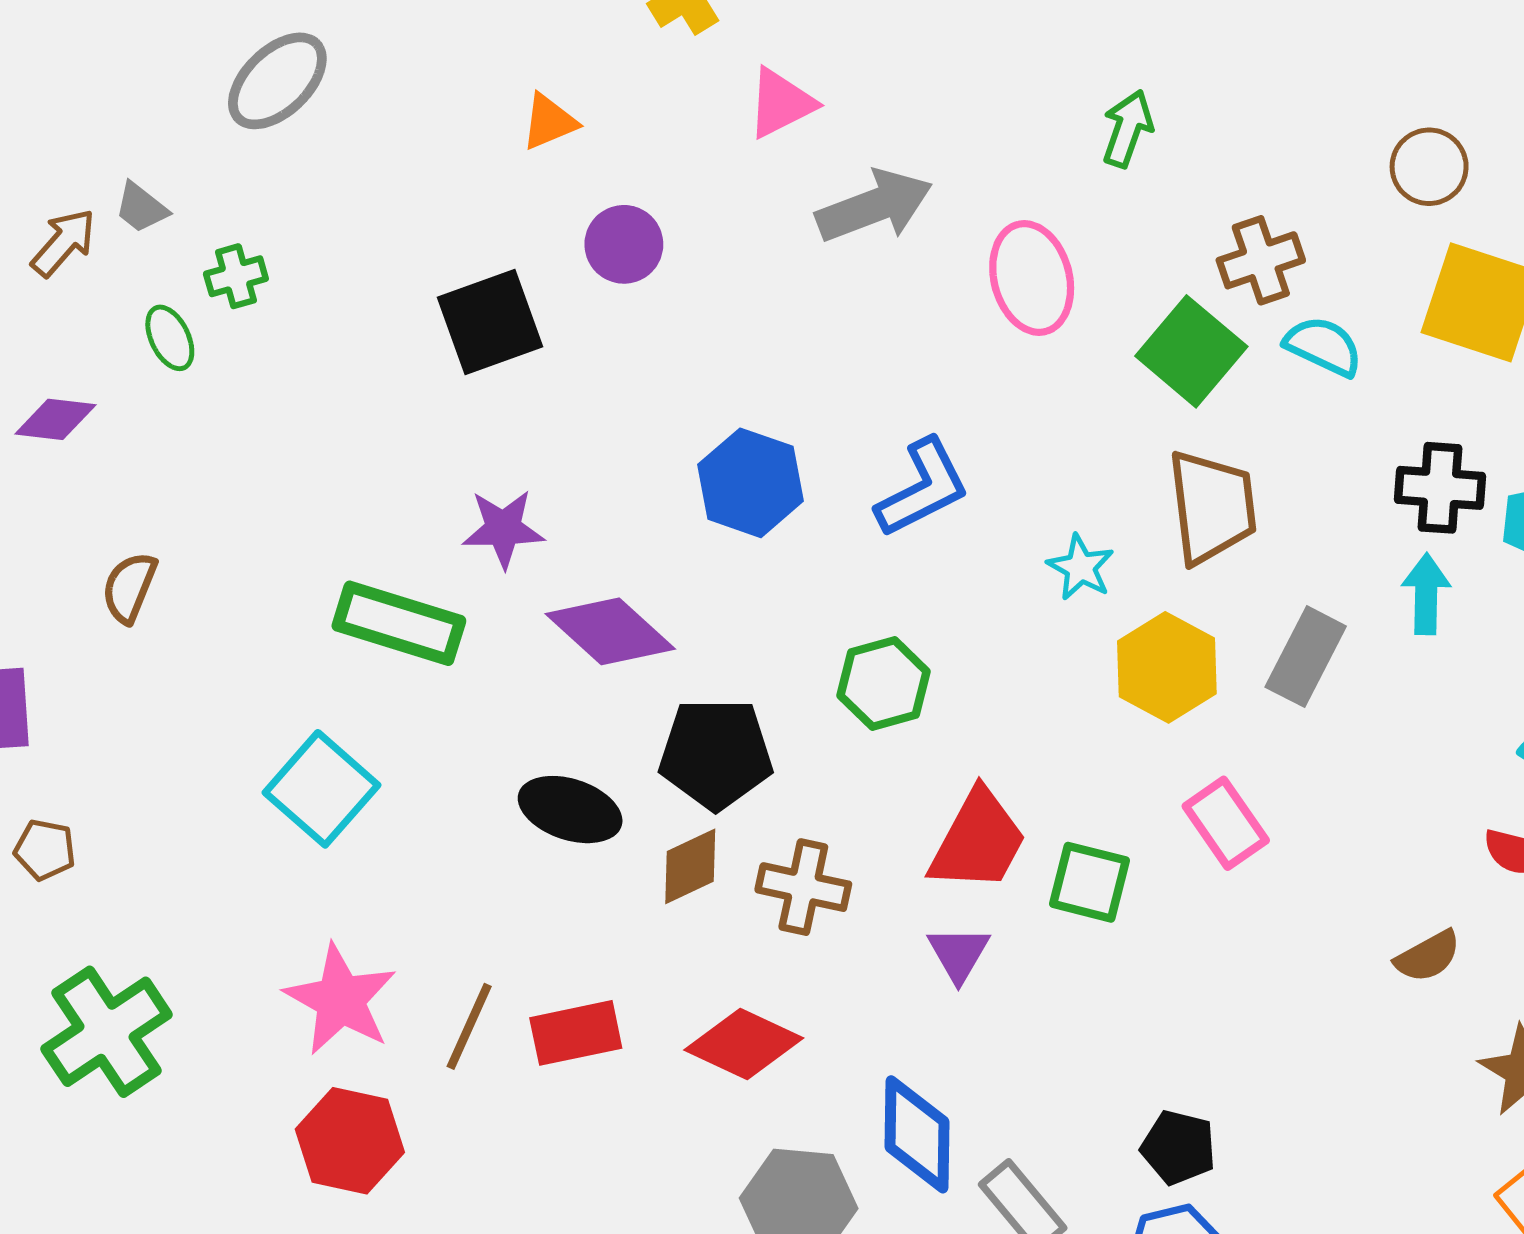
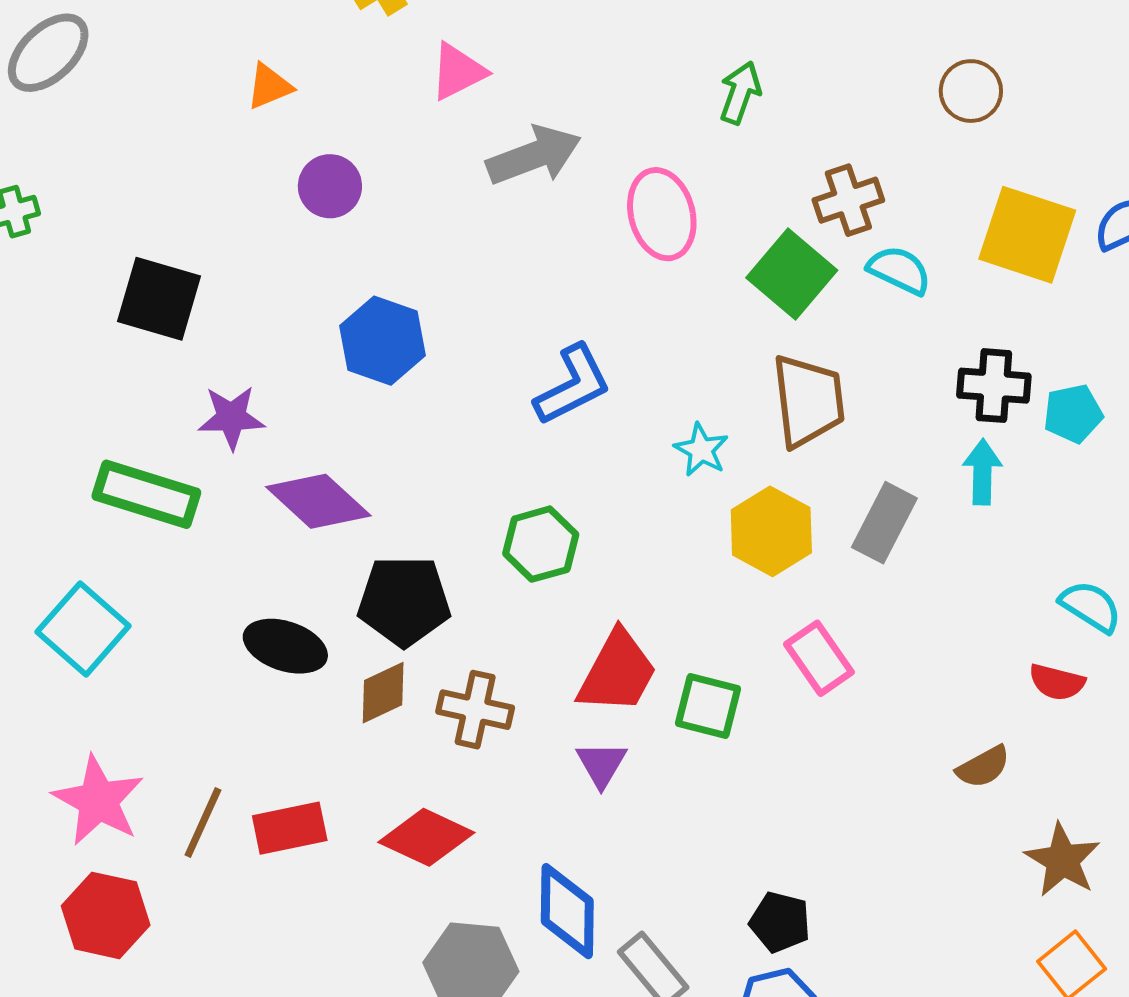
brown circle: (1429, 167) -> (971, 91), moved
black square: (490, 322) -> (159, 299), moved, turned 36
blue hexagon: (751, 483) -> (383, 341), moved

